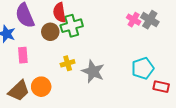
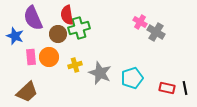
gray cross: (150, 20) -> (156, 32), moved
cyan pentagon: (143, 68) -> (132, 78), moved
orange circle: (41, 87) -> (49, 57), moved

